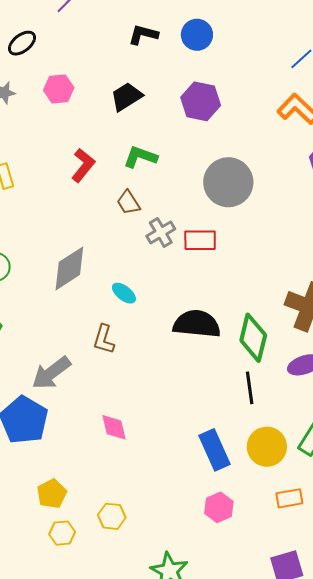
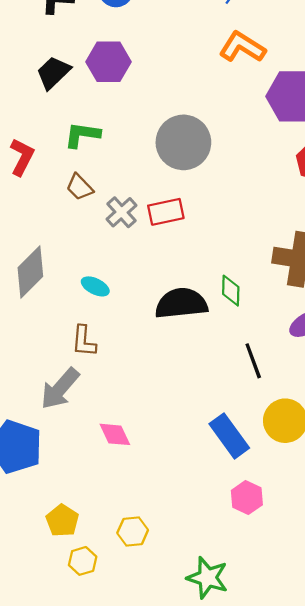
purple hexagon: (201, 101) -> (108, 62), moved
green diamond: (253, 338) -> (231, 291), moved, size x0.6
gray arrow: (51, 373) -> (60, 389), moved

